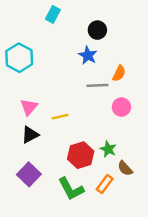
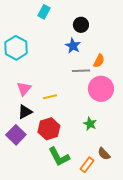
pink circle: (121, 107) -> (101, 89), size x1.6
red hexagon: (81, 155) -> (49, 129), moved
brown semicircle: (125, 168) -> (104, 154), moved
purple square: (29, 174) -> (16, 135), moved
orange rectangle: (105, 184) -> (87, 165), moved

